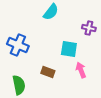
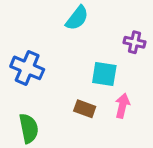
pink arrow: (81, 70) -> (122, 106), turned 35
brown rectangle: (48, 72) -> (85, 109), moved

